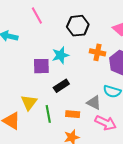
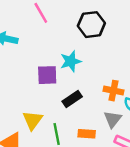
orange cross: (97, 52) -> (113, 91), moved
gray triangle: (94, 103) -> (113, 119), turned 42

